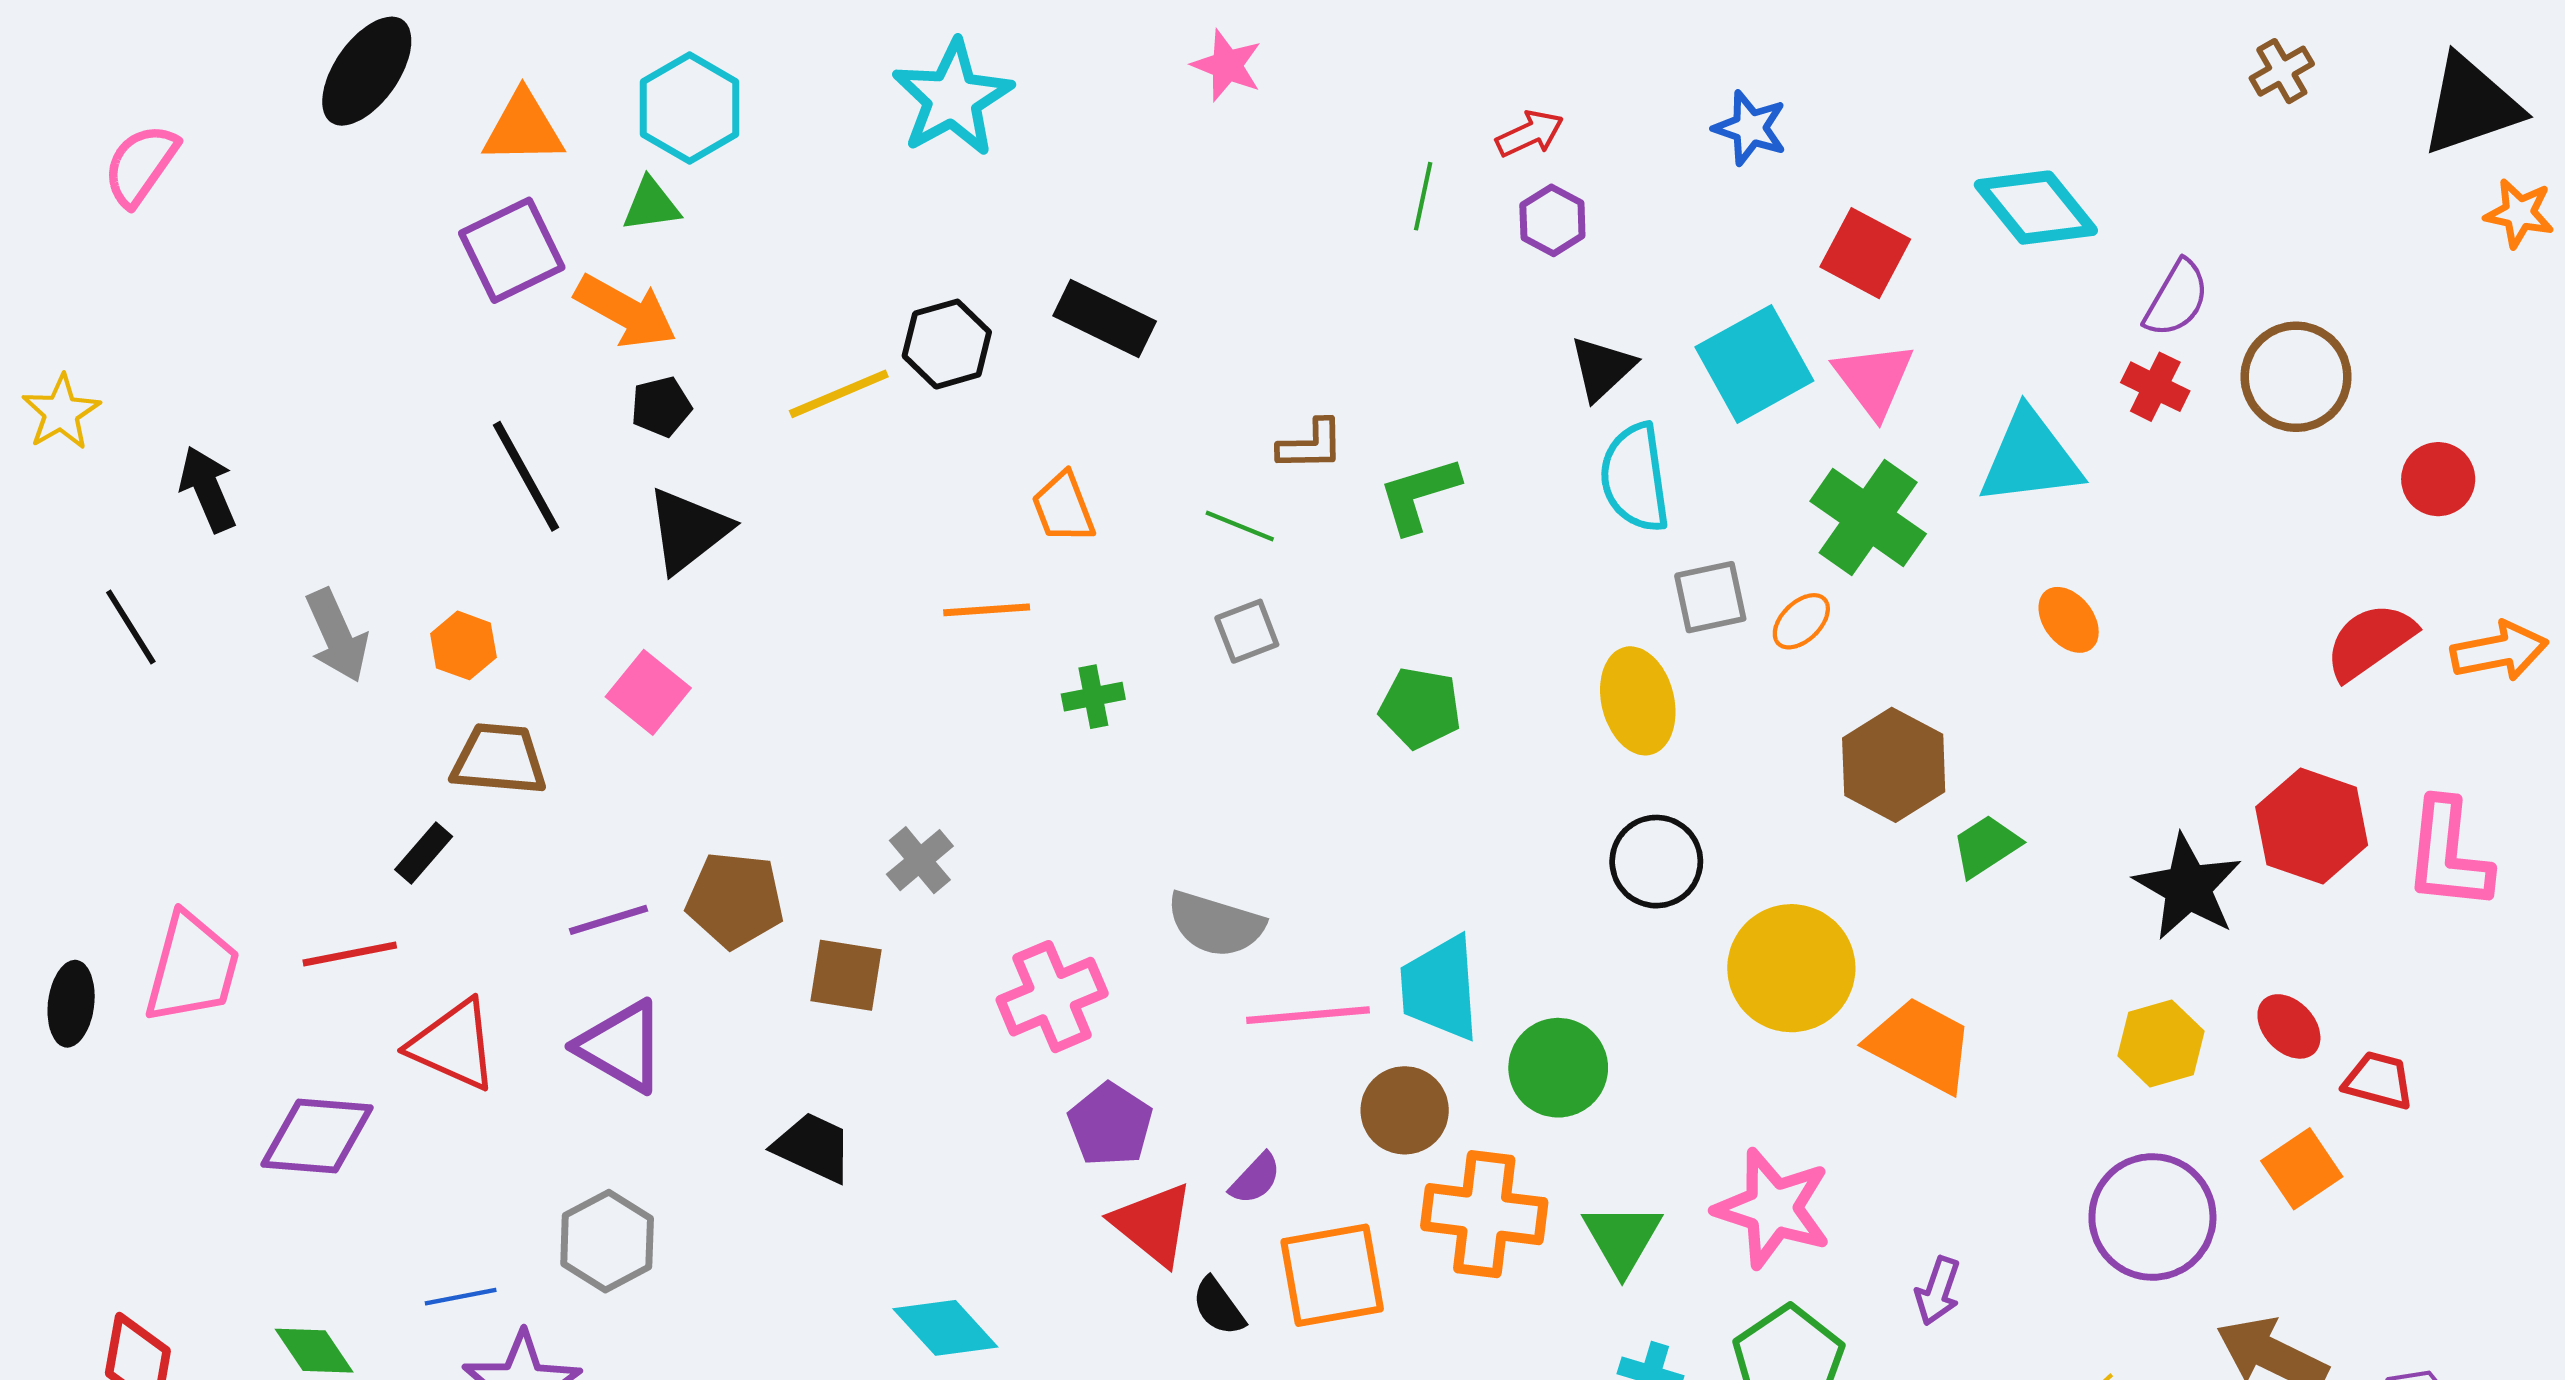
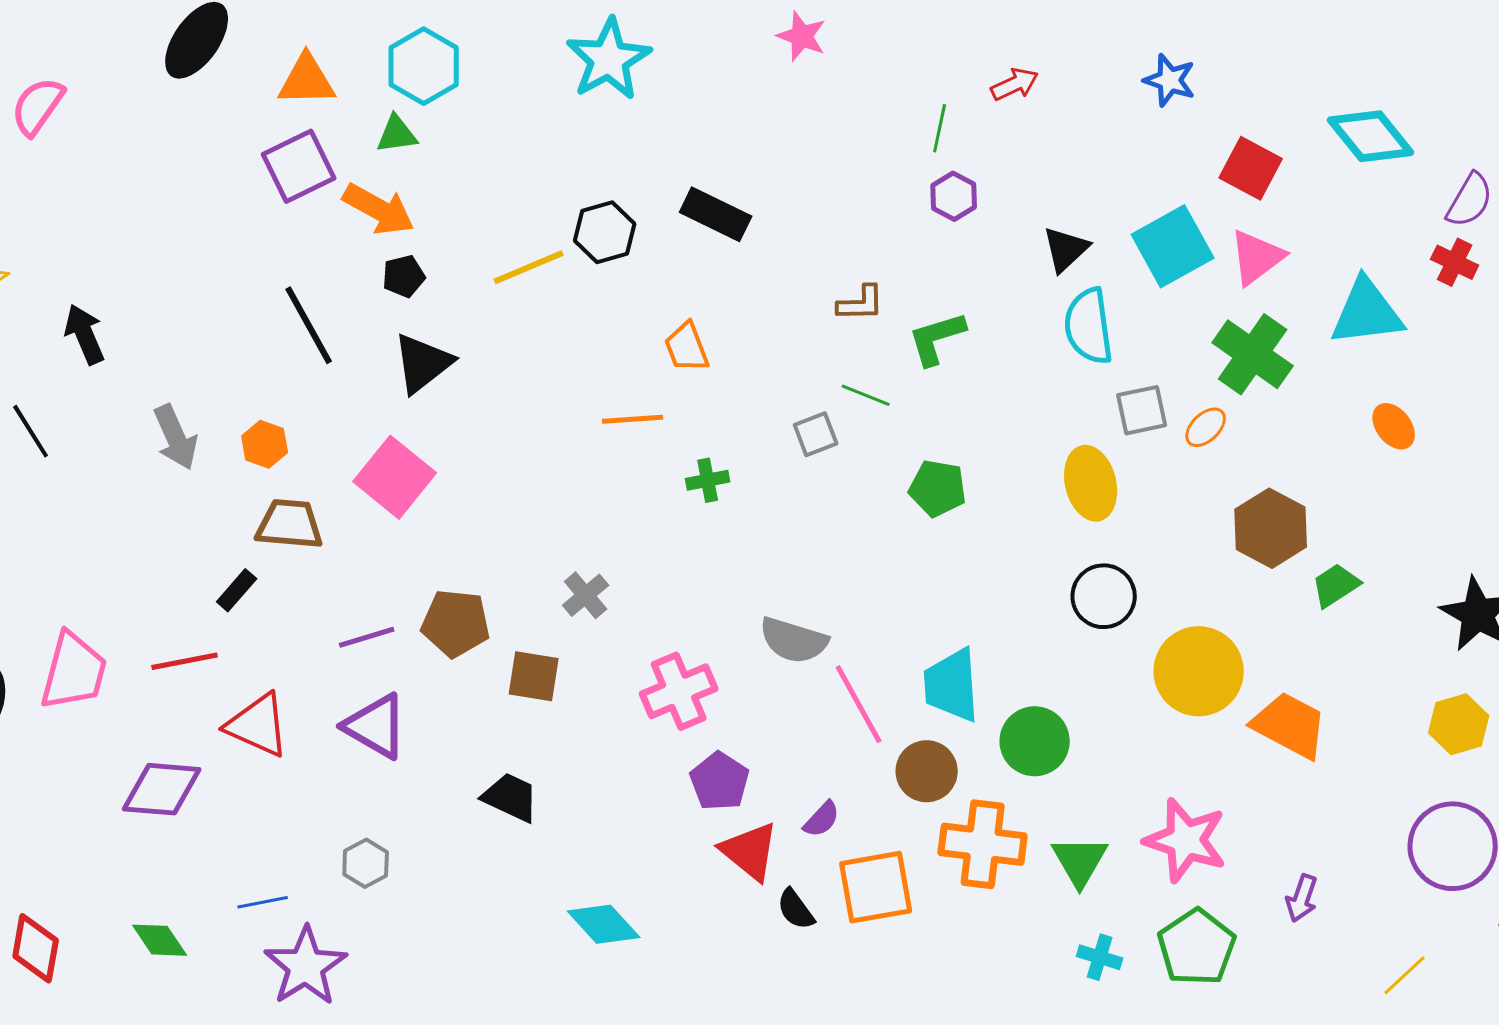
purple hexagon: (1552, 220) -> (954, 196), moved
pink triangle: (1874, 380) -> (1257, 257), turned 30
green line: (1240, 526) -> (866, 395), moved
pink square: (648, 692) -> (395, 477), size x1.4
pink line: (1308, 1015) -> (859, 704), turned 66
gray hexagon: (607, 1241) -> (366, 863), size x0.7

